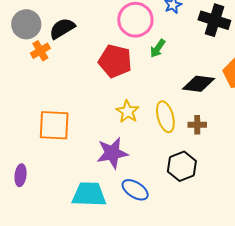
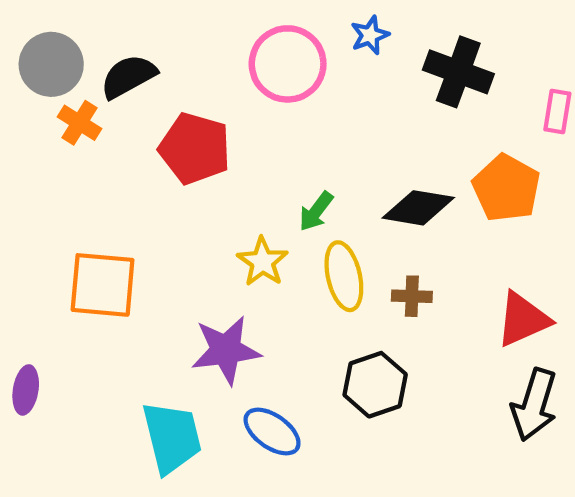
green arrow: (158, 48) -> (316, 211), moved
orange cross: (40, 51) -> (80, 123), turned -30
red pentagon: (115, 61) -> (195, 148), moved
cyan trapezoid: (89, 194) -> (172, 437), turned 72

